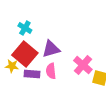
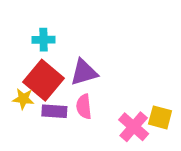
cyan cross: (25, 28) -> (44, 40), turned -32
pink cross: (83, 65) -> (134, 127), moved

